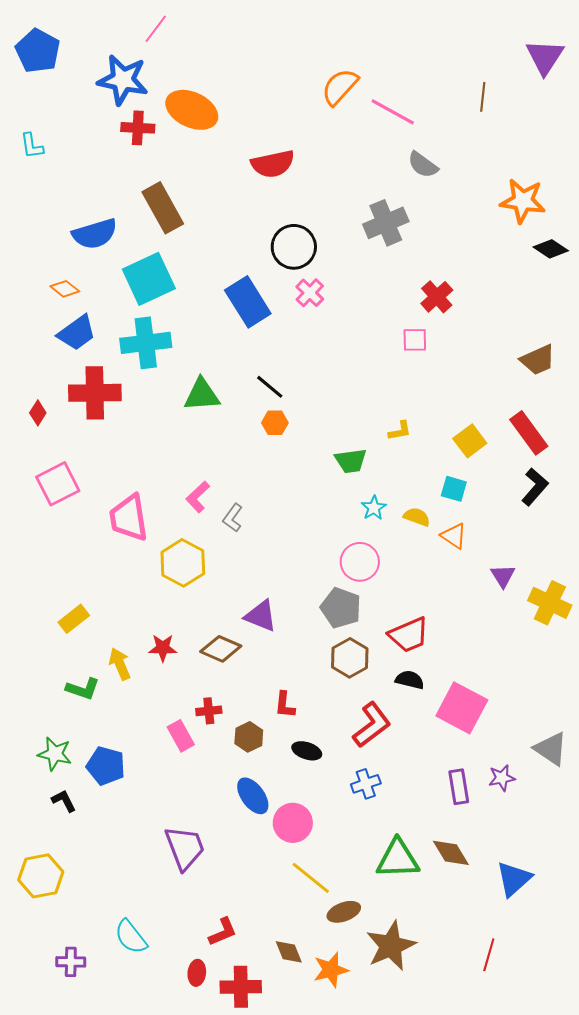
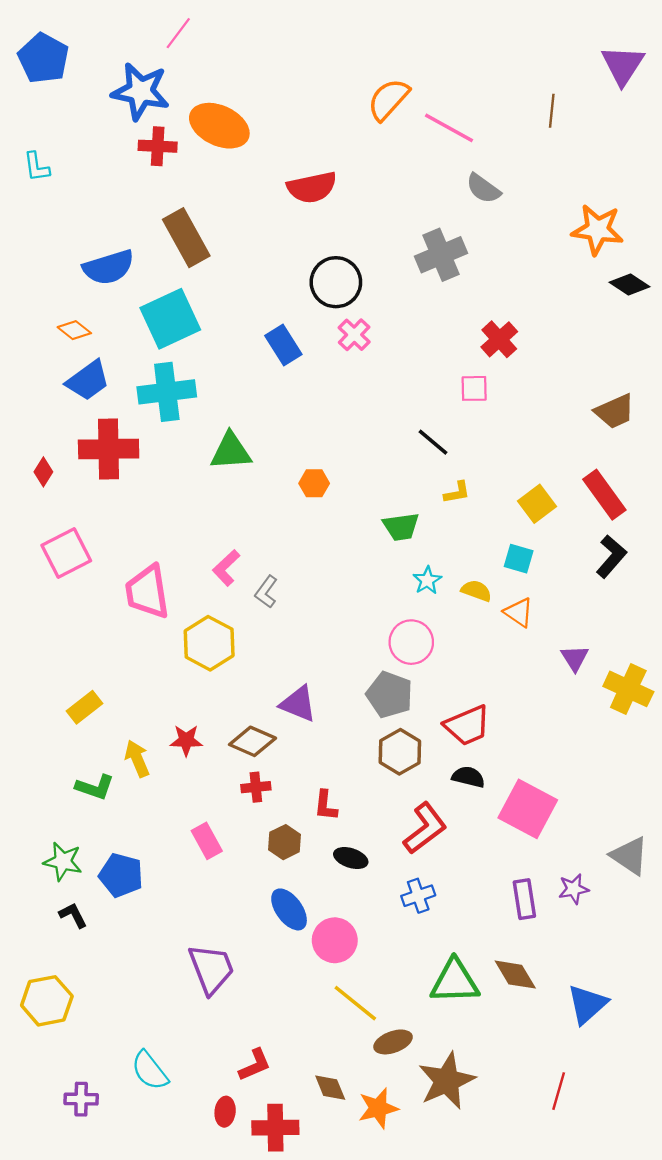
blue rectangle: (248, 302) -> (283, 345), size x0.7
black line: (270, 387) -> (433, 442), moved
red cross: (209, 711) -> (256, 787), moved

